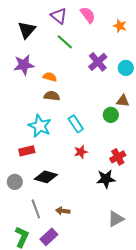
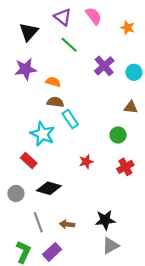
green circle: (111, 115) -> (118, 135), moved
cyan rectangle: (76, 124) -> (70, 119), moved
red rectangle: (27, 151) -> (29, 161), turned 56
black star: (106, 179) -> (105, 220), moved
gray triangle: (116, 219) -> (111, 246), moved

